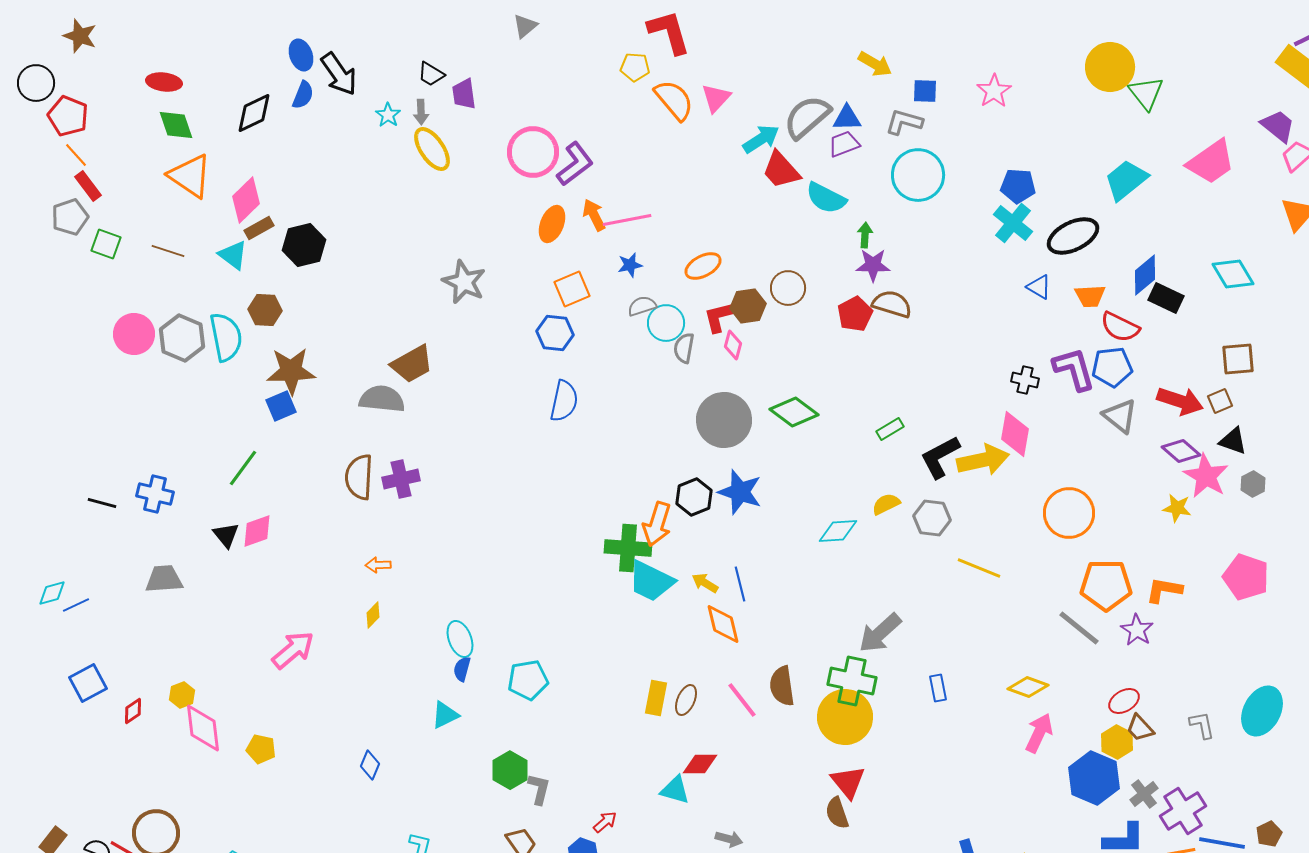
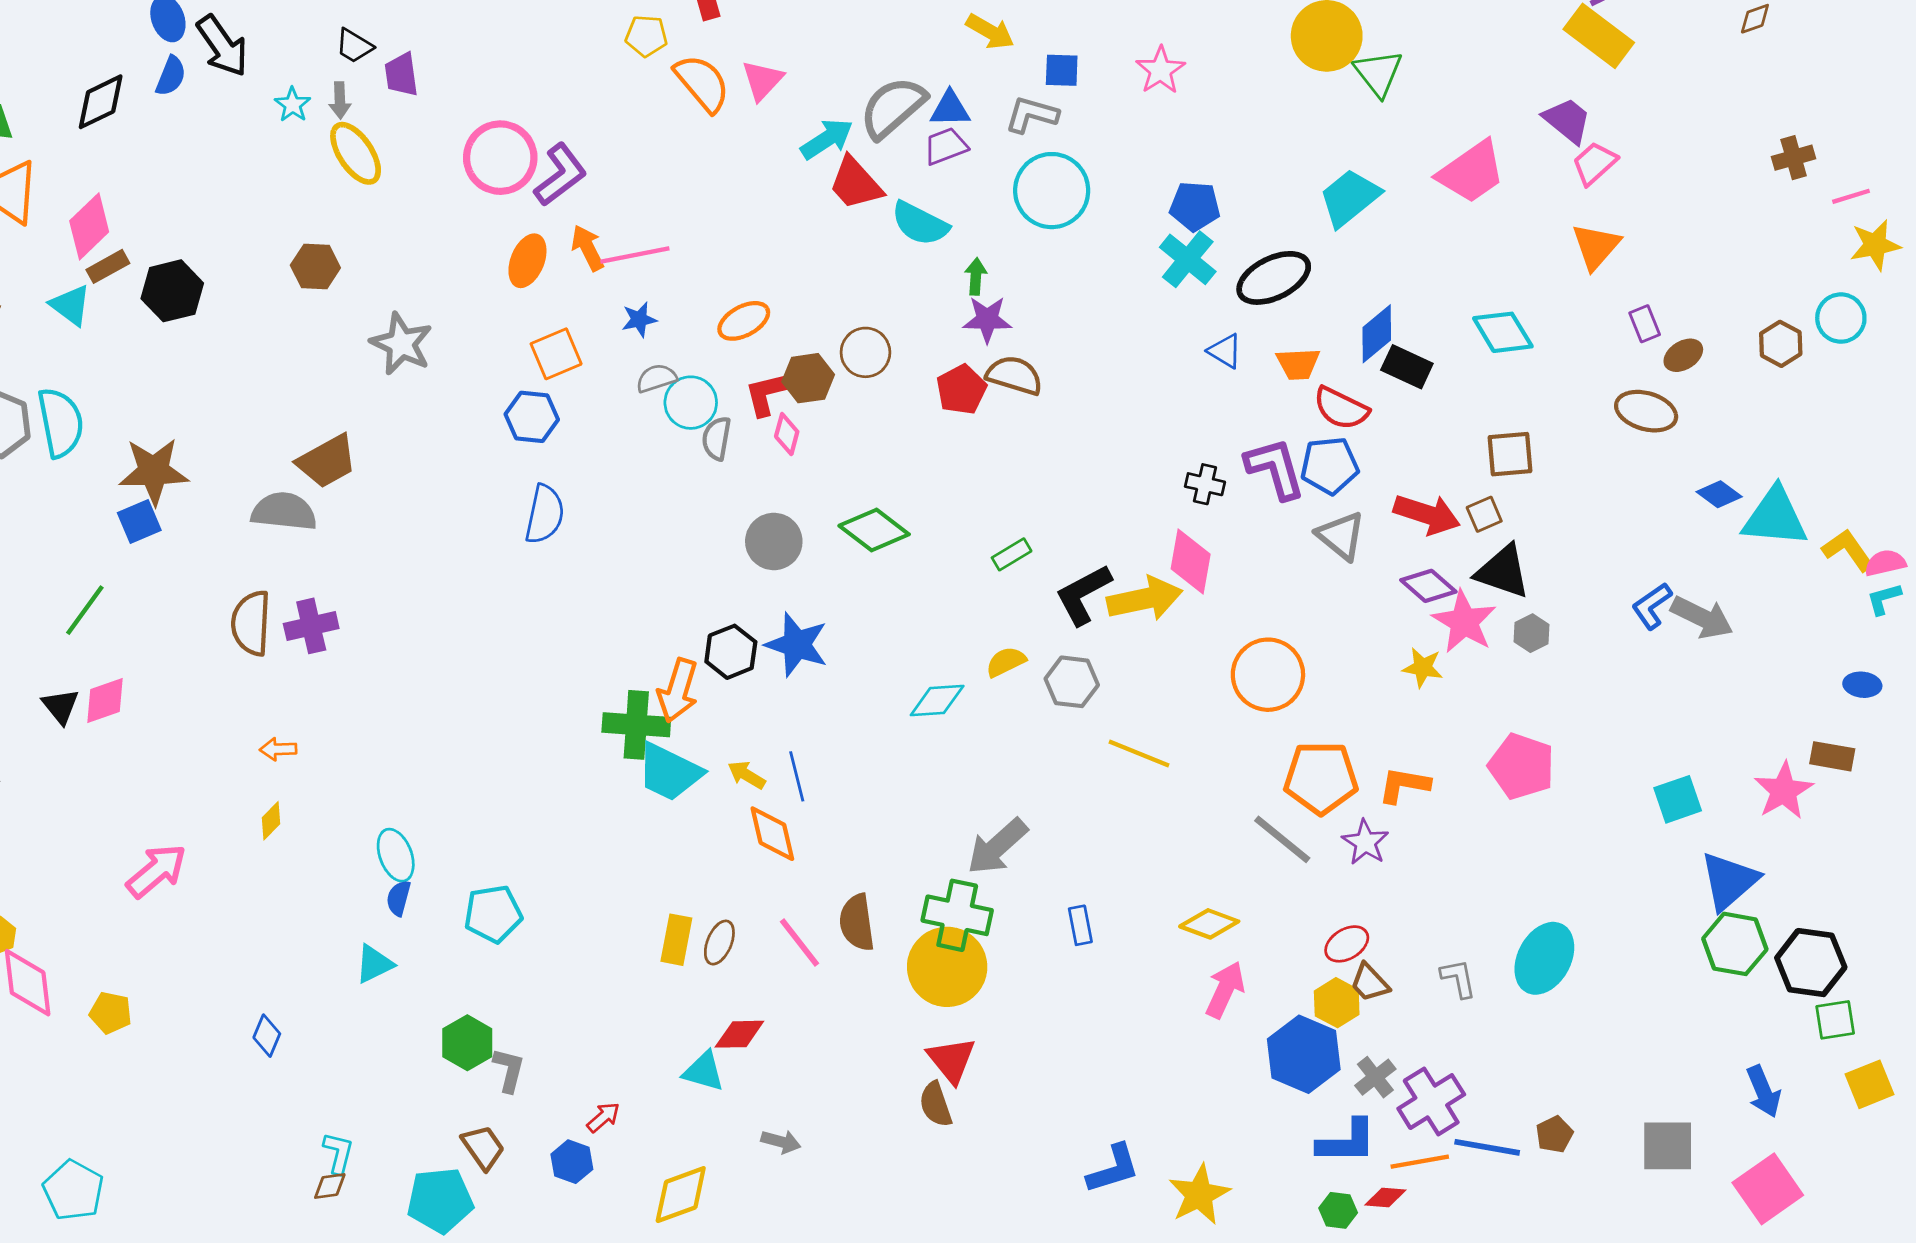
brown hexagon: (265, 310) -> (315, 266), moved
gray circle: (724, 420) -> (774, 541), size x0.7
black triangle: (1233, 441) -> (1503, 572), size x1.4

